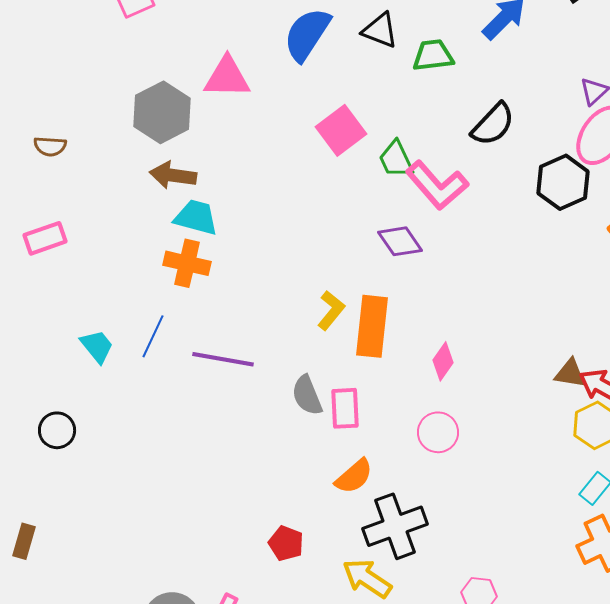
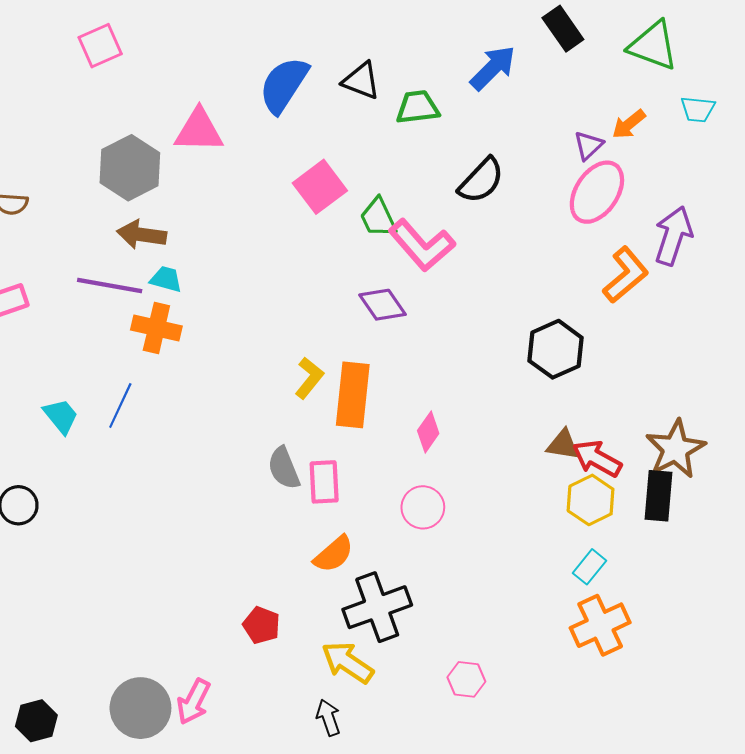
black hexagon: (563, 182) -> (556, 349), moved
cyan trapezoid: (196, 217) -> (166, 279), size x0.7
purple line: (223, 359) -> (110, 286), moved

